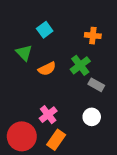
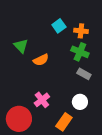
cyan square: (45, 30) -> (59, 26), moved
green cross: (80, 65) -> (80, 52), moved, turned -30
orange rectangle: (56, 140) -> (64, 122), moved

